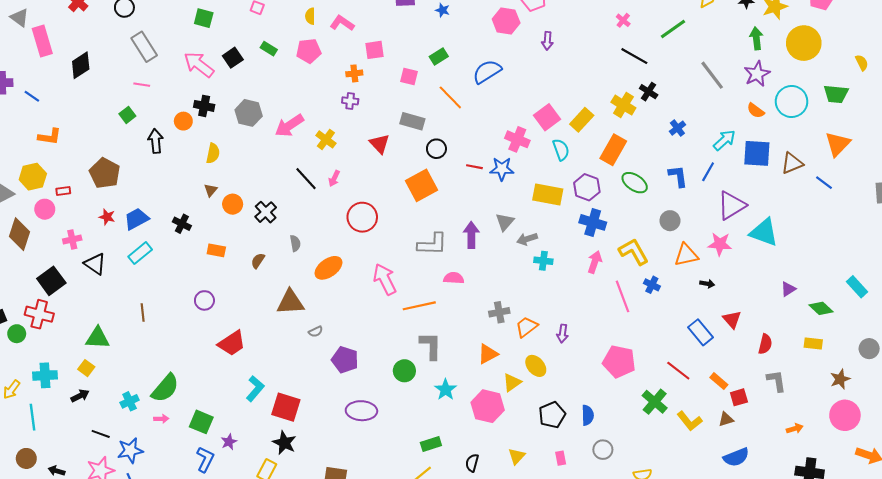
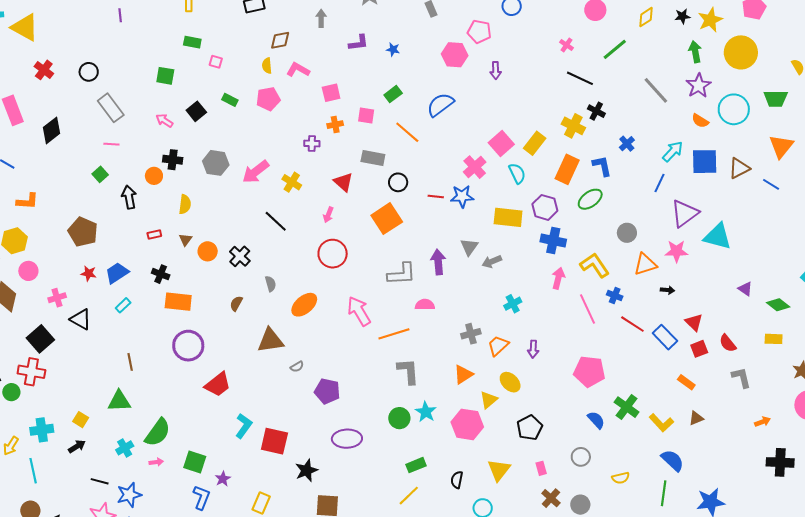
pink arrow: (199, 64) -> (164, 121), size x0.6
orange cross: (354, 73) -> (335, 125), moved
pink cross: (517, 139) -> (475, 167), turned 30
blue L-shape: (678, 176) -> (602, 166), moved
pink arrow: (334, 179) -> (328, 215), moved
green ellipse: (635, 183) -> (590, 199), turned -65
red rectangle: (63, 191) -> (154, 235), moved
orange rectangle: (216, 250) -> (178, 302), moved, size x1.5
cyan rectangle: (140, 253) -> (123, 305), size x0.7
cyan cross: (543, 261) -> (513, 304), moved, turned -30
purple triangle: (788, 289) -> (745, 289), turned -49
purple circle: (204, 300) -> (188, 346), size x1.6
green triangle: (98, 338) -> (119, 401), moved
red semicircle: (765, 344) -> (728, 343), turned 132
green circle: (404, 371) -> (399, 418), moved
red line: (678, 371) -> (632, 324), moved
red square: (739, 397) -> (699, 349), moved
blue semicircle: (588, 415) -> (596, 420), moved, turned -36
black star: (284, 443) -> (306, 470), moved, turned 30
yellow triangle: (517, 456) -> (499, 470), size x1.4
blue semicircle: (736, 457) -> (673, 460), moved, turned -110

